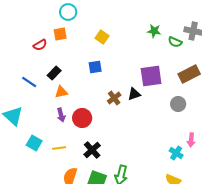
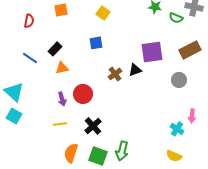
red semicircle: (40, 45) -> (29, 21), moved, turned -48
purple arrow: (61, 115) -> (62, 99), moved
cyan square: (34, 143) -> (14, 116), moved

